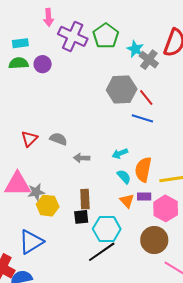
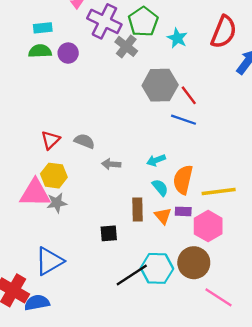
gray cross: (149, 60) -> (126, 46), moved
brown rectangle: (85, 199) -> (137, 209), moved
yellow hexagon: (48, 206) -> (54, 176), moved
cyan hexagon: (107, 229) -> (157, 268), moved

